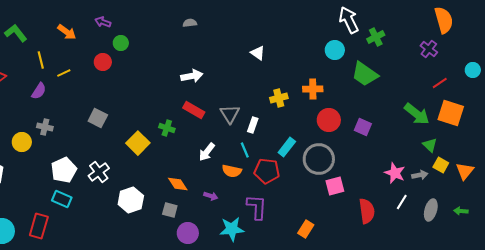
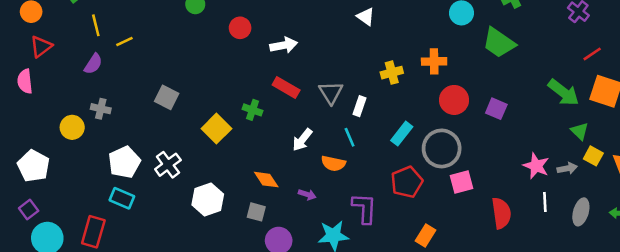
red circle: (103, 62) -> (240, 28), moved
red pentagon: (267, 171) -> (407, 182), moved, turned -30
white line: (402, 202) -> (545, 202), turned -35

